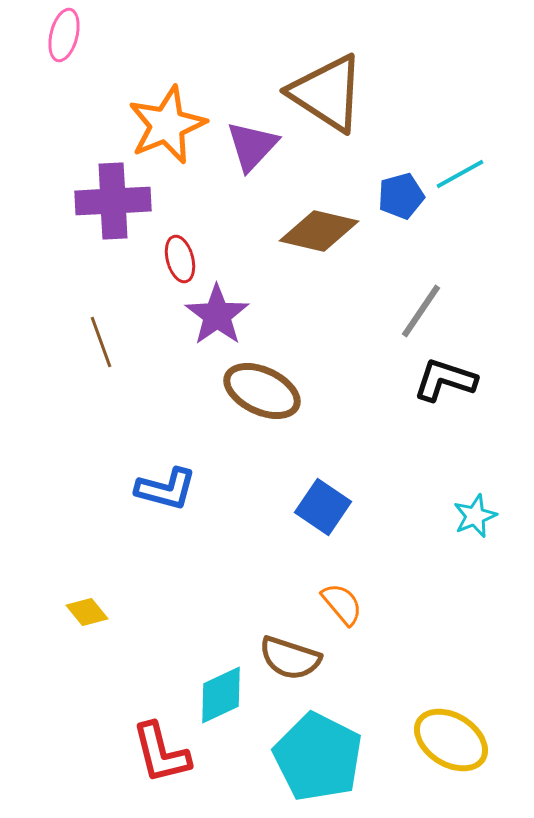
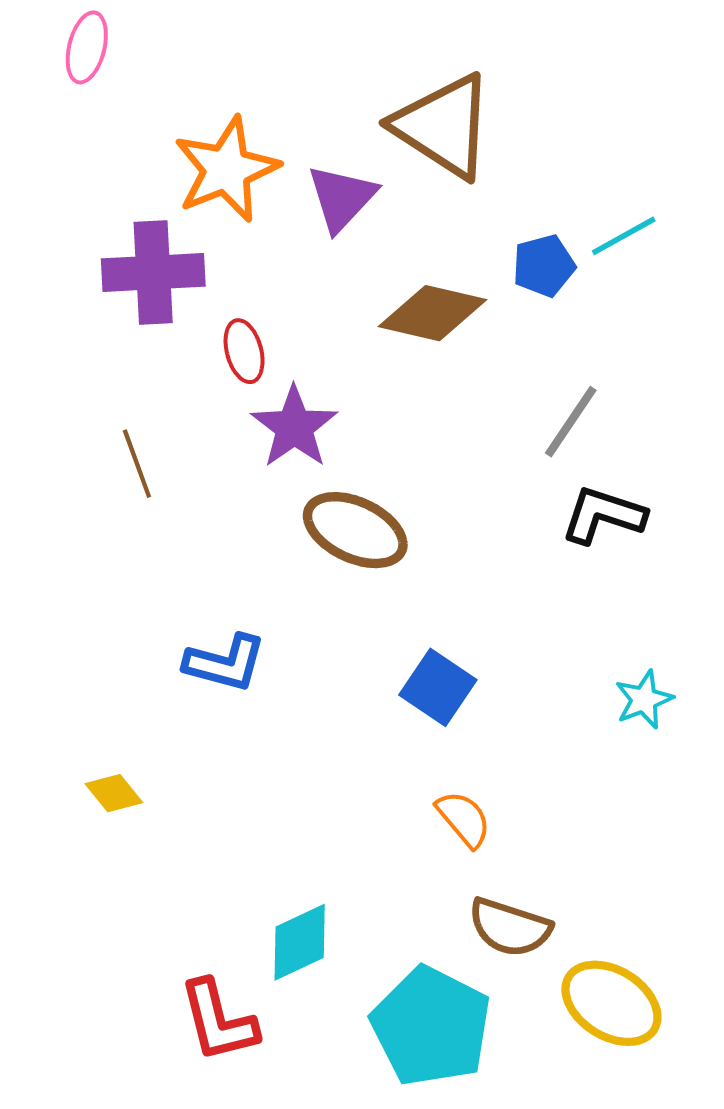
yellow diamond: (87, 612) -> (114, 793), moved
brown semicircle: (290, 658) -> (510, 927), moved

